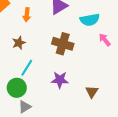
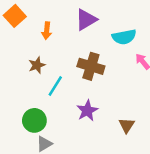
cyan line: (27, 68) -> (55, 86), moved
purple star: (60, 80) -> (87, 111), turned -30

